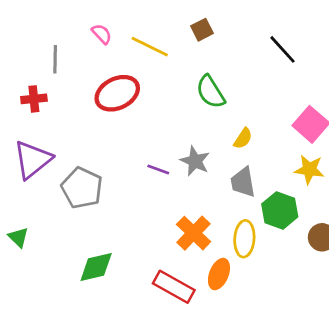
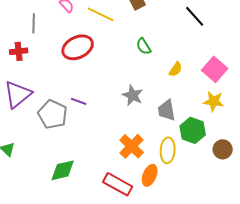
green semicircle: (210, 92) -> (144, 46), size x0.7
yellow semicircle: (243, 138) -> (176, 69), moved
purple line: (158, 170) -> (79, 101), moved

